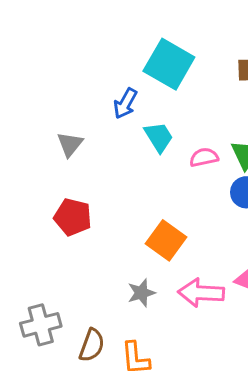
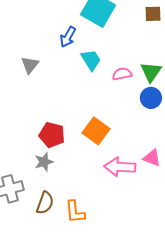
red pentagon: (73, 217) -> (52, 135), moved
gray star: (141, 293) -> (44, 162), moved

